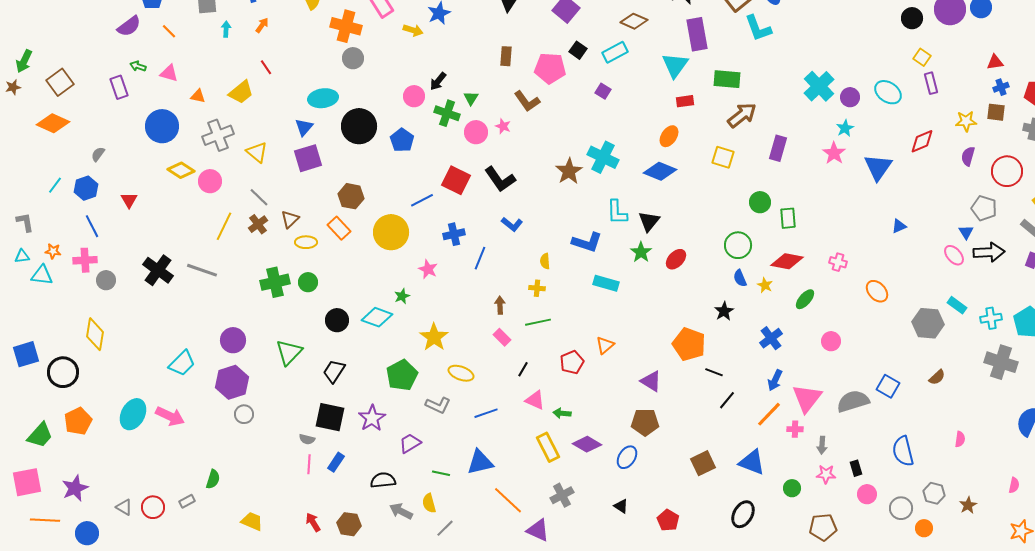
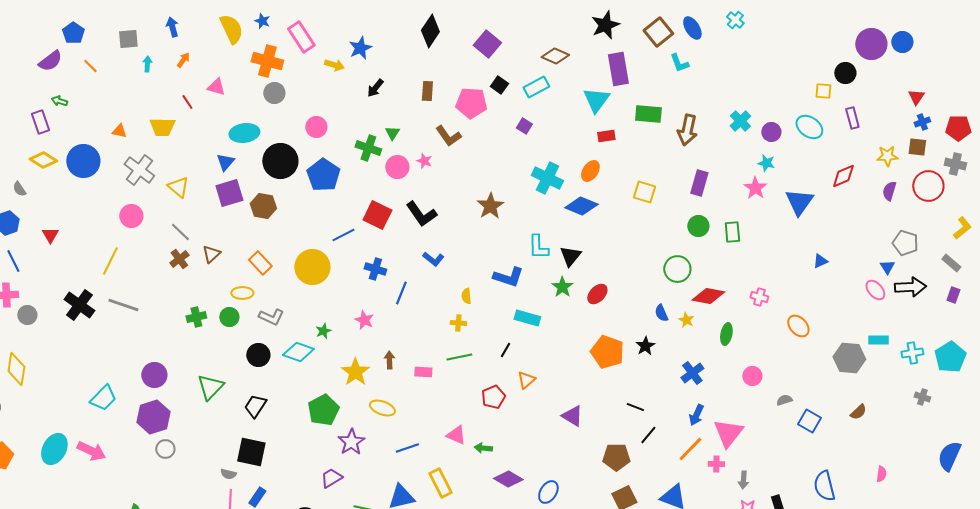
black circle: (912, 18) -> (845, 73), moved
cyan L-shape: (758, 28) -> (679, 63), size x0.7
yellow square: (922, 57) -> (823, 91), moved, turned -30
red triangle: (995, 62) -> (916, 97), turned -48
pink triangle: (169, 73) -> (216, 87), moved
black arrow: (438, 81) -> (375, 88), moved
cyan cross: (819, 86) -> (740, 121), size x0.7
yellow trapezoid: (241, 92) -> (162, 127), turned 40
pink circle: (414, 96) -> (316, 127), moved
brown arrow: (742, 115) -> (687, 130), moved, turned 140
cyan star: (845, 128) -> (766, 163), turned -30
gray cross: (218, 135) -> (139, 170), turned -32
blue pentagon: (402, 140) -> (323, 175), size x1.4
gray semicircle: (98, 154) -> (19, 189), turned -70
cyan cross: (603, 157) -> (547, 178), moved
yellow diamond: (181, 170) -> (43, 160), moved
red circle: (1007, 171) -> (928, 186), moved
brown hexagon: (351, 196) -> (263, 206), moved
green circle: (760, 202) -> (698, 226), moved
green rectangle: (788, 218) -> (732, 232), moved
yellow line: (224, 226) -> (110, 261), moved
blue cross: (454, 234) -> (375, 269), turned 30
yellow ellipse: (306, 242) -> (242, 293), moved
green circle: (738, 245) -> (677, 269), moved
pink star: (428, 269) -> (364, 320), moved
green cross: (275, 282) -> (196, 317), size x0.7
green ellipse: (805, 299) -> (726, 334), turned -30
brown arrow: (500, 305) -> (389, 360), moved
cyan rectangle: (957, 305) -> (878, 340), turned -36
pink rectangle: (502, 337) -> (423, 372), turned -42
orange pentagon: (689, 344) -> (607, 352), moved
gray cross: (1001, 362) -> (922, 397), size x0.5
black line: (523, 369) -> (505, 350), moved
gray semicircle: (853, 401) -> (784, 400), moved, size x0.5
gray L-shape: (438, 405) -> (271, 317), moved
purple star: (372, 418) -> (351, 442), moved
brown pentagon: (645, 422) -> (616, 457), moved
yellow rectangle: (548, 447) -> (440, 483), moved

